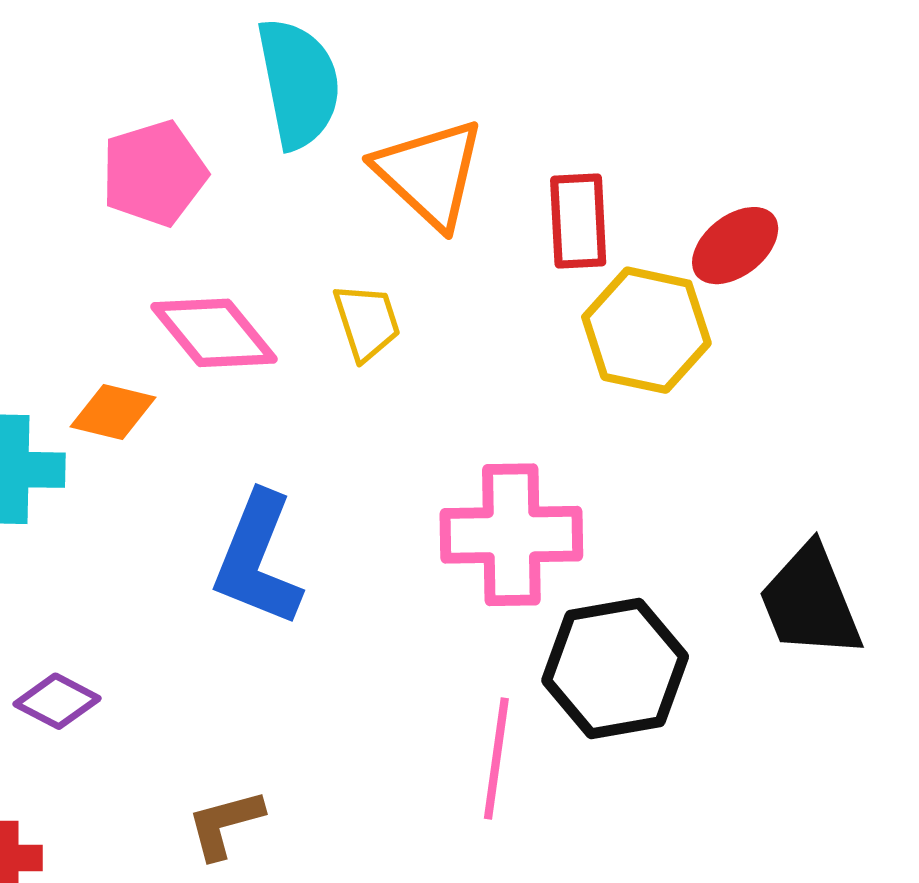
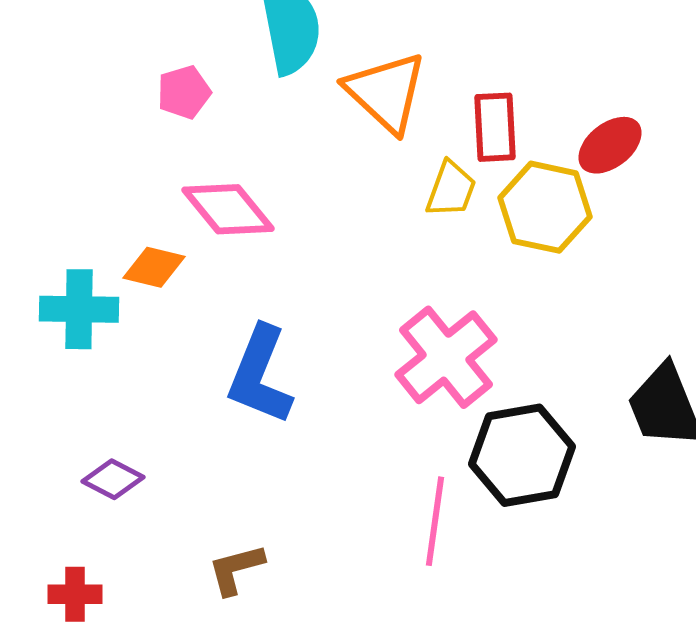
pink pentagon: (154, 173) -> (184, 92), size x0.7
yellow trapezoid: (367, 322) -> (451, 189), moved, turned 38
pink cross: (511, 535) -> (446, 357), turned -38

